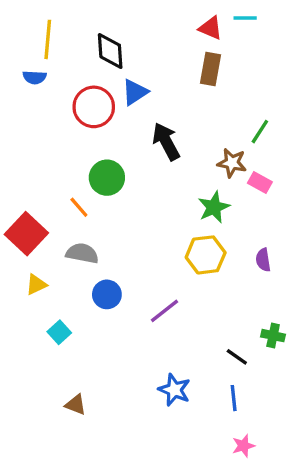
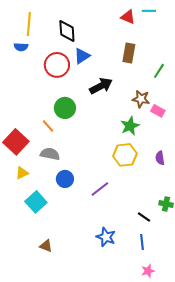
brown rectangle: (211, 69) -> (129, 53), moved
green line: (260, 132) -> (159, 71), moved
black arrow: (166, 141) -> (101, 86), turned 90
cyan square: (59, 332) -> (36, 202), size x1.5

